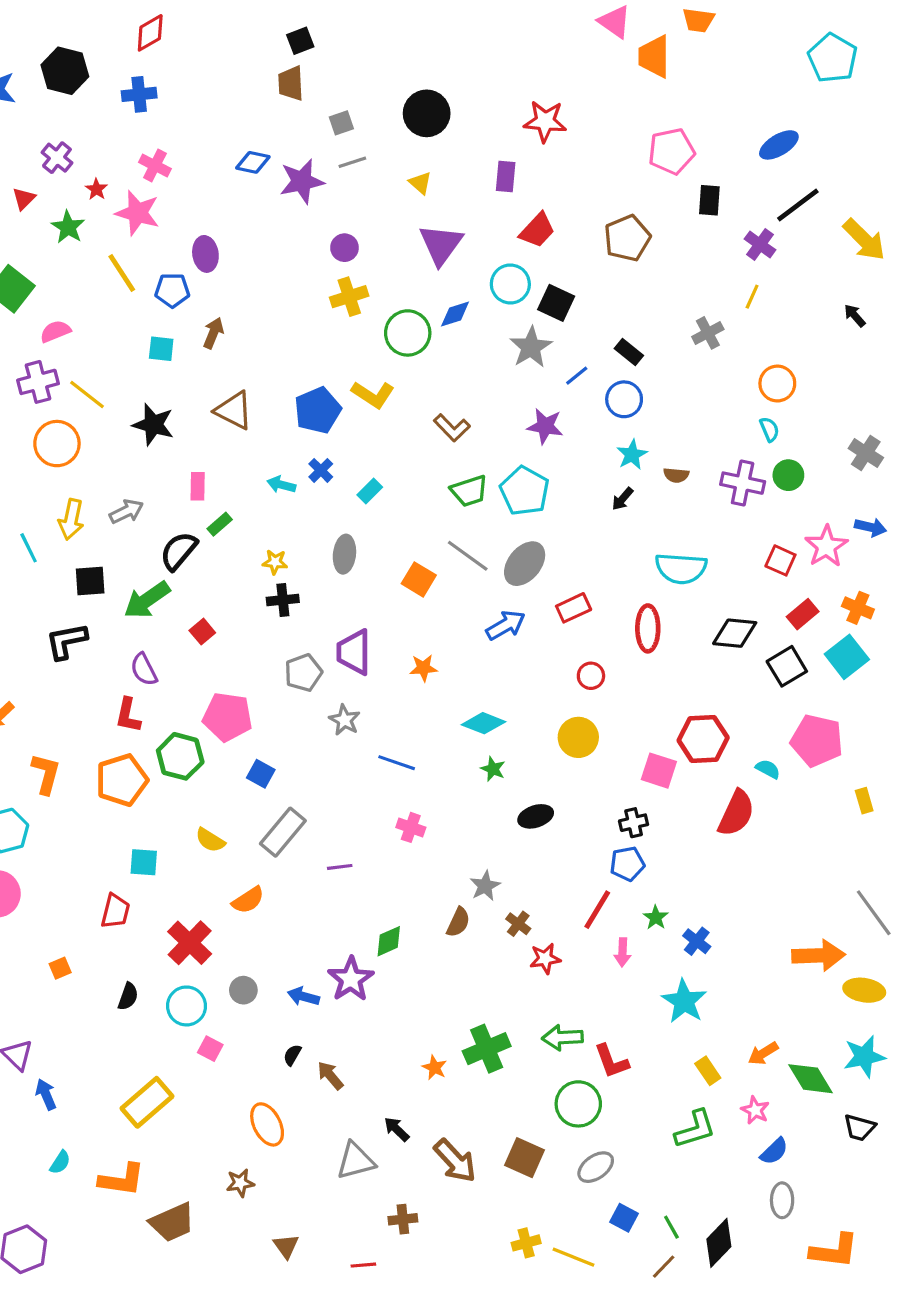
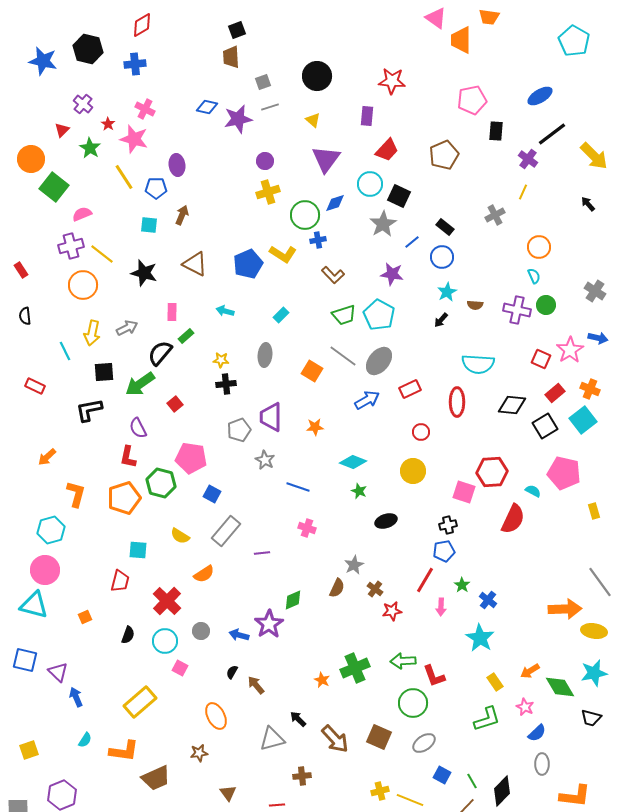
blue cross: (321, 470) -> (318, 240), moved, turned 35

